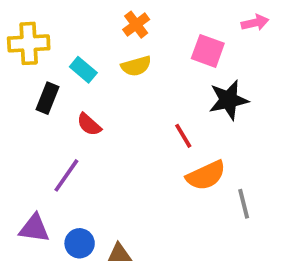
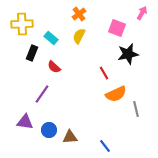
pink arrow: (255, 23) -> (142, 13), turned -48
yellow semicircle: (136, 66) -> (79, 36), turned 133

